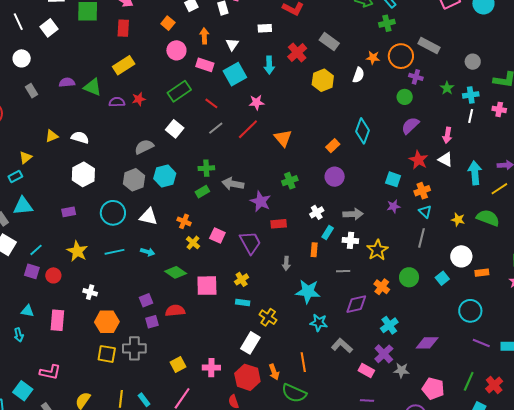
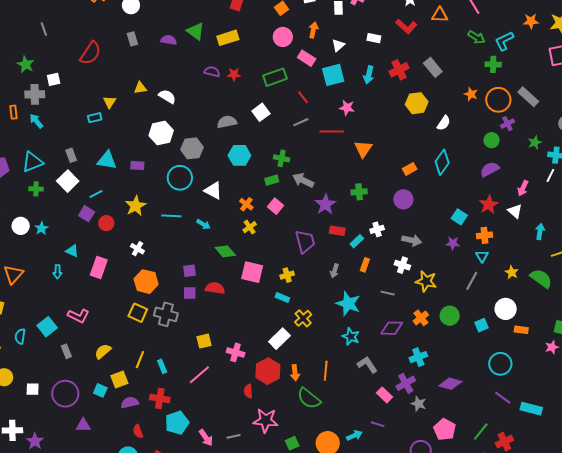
white semicircle: (358, 75) -> (444, 123), moved
purple cross: (416, 77) -> (507, 124), turned 32
green triangle: (92, 87) -> (196, 31), moved
red line: (248, 129) -> (332, 131), turned 30
yellow triangle: (26, 158) -> (110, 102), turned -32
cyan arrow: (475, 173) -> (540, 232), size x0.7
gray hexagon: (134, 180) -> (192, 148), moved
cyan triangle: (23, 206) -> (107, 160), moved
cyan rectangle: (328, 232) -> (357, 241), moved
pink square: (217, 235) -> (275, 206), moved
yellow star: (377, 250) -> (426, 281), turned 30

